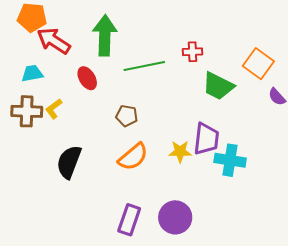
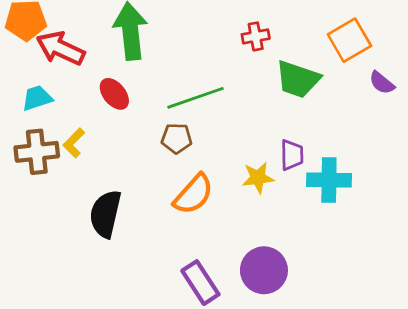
orange square: (258, 64) -> (349, 40), turned 32
green line: (144, 66) -> (195, 98), moved
purple trapezoid: (206, 139) -> (292, 155), size x0.7
purple rectangle: (129, 220) -> (200, 283), turned -44

